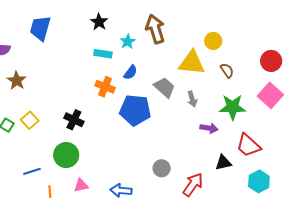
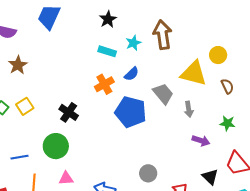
orange cross: (105, 87) -> (104, 84), turned 30
green star: (233, 107) -> (227, 123), size x0.6
black triangle: (223, 163) -> (210, 177), turned 48

